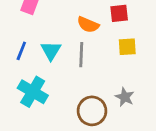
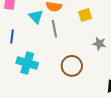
cyan triangle: (51, 51) -> (36, 17), moved
gray star: (125, 97) -> (99, 44), moved

